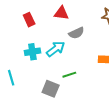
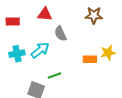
red rectangle: (29, 20) -> (13, 22), turned -64
gray semicircle: (76, 33) -> (60, 34), turned 91

